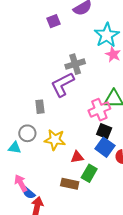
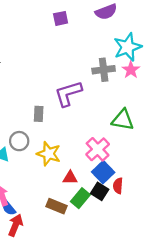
purple square: (53, 21) -> (61, 18), moved
gray cross: (75, 64) -> (104, 70), moved
pink cross: (99, 110) -> (98, 149), moved, turned -30
black square: (104, 131) -> (100, 191), moved

